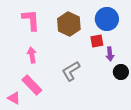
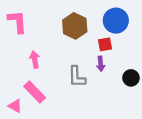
pink L-shape: (31, 20) -> (17, 22), moved
purple arrow: (110, 54) -> (101, 64), moved
gray L-shape: (71, 71) -> (77, 77), turned -60

